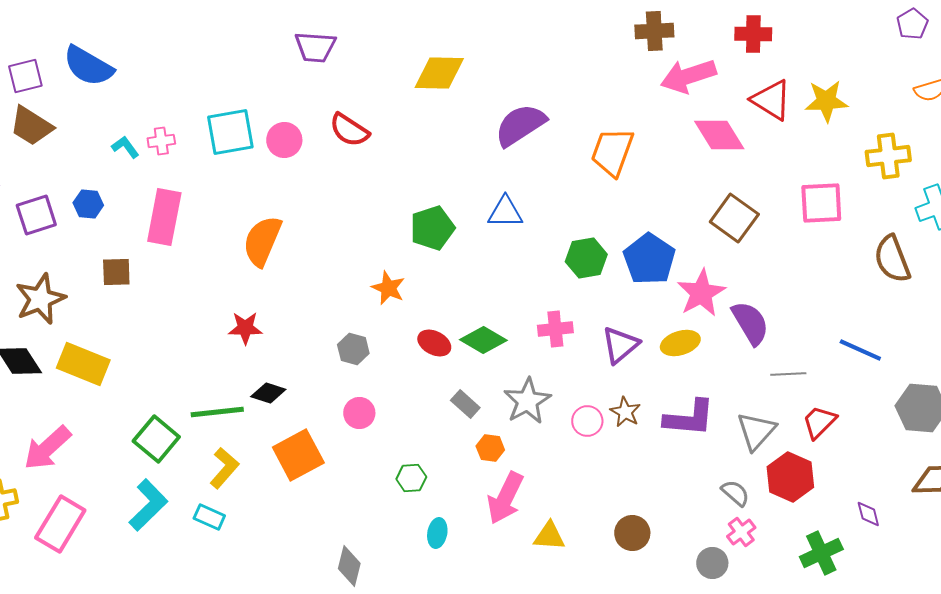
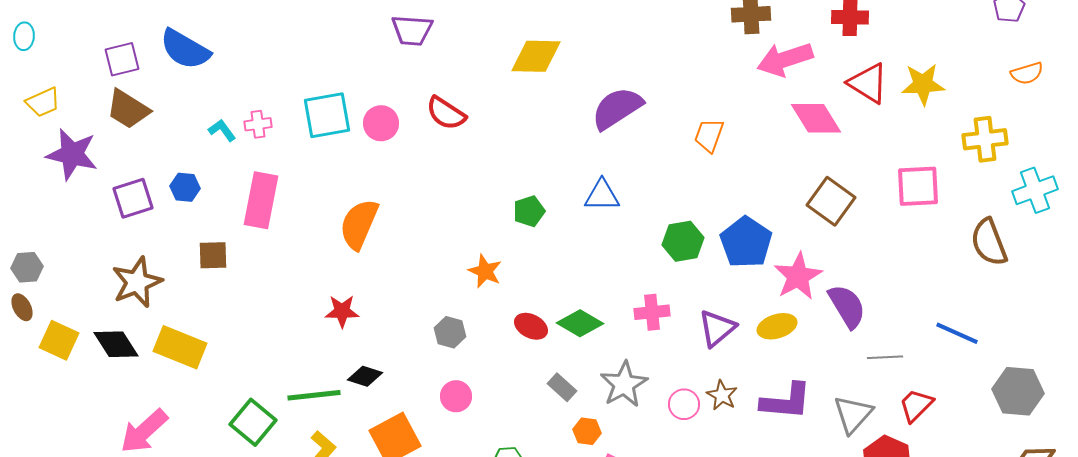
orange trapezoid: (612, 152) -> (709, 135), size x0.7
green pentagon: (432, 228) -> (529, 211), size x0.7

